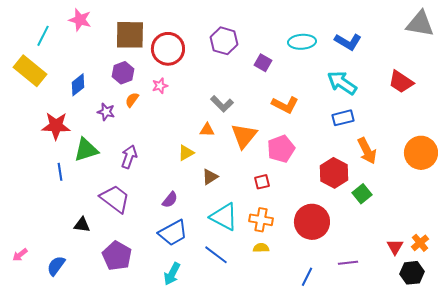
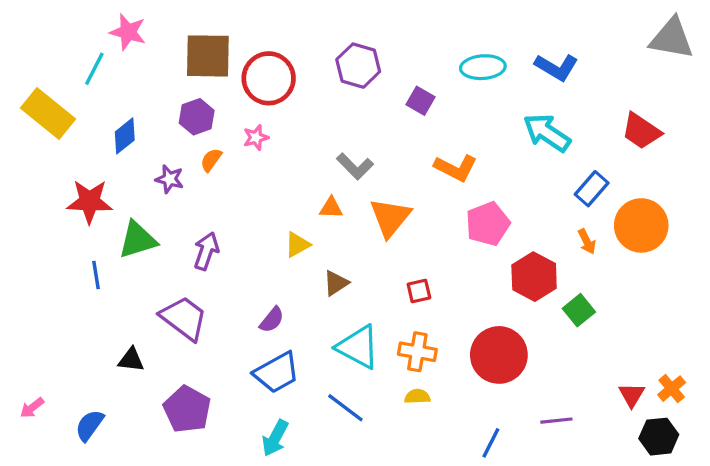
cyan line: (43, 36) -> (94, 69), moved
blue rectangle: (343, 118) -> (592, 189), moved, turned -35
pink pentagon: (281, 149) -> (488, 224), moved
orange arrow: (367, 151) -> (587, 241), size x0.6
orange circle: (421, 153) -> (641, 225), moved

